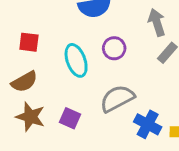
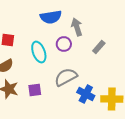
gray arrow: (157, 22) -> (77, 27), moved
purple square: (70, 118) -> (35, 90), turned -32

